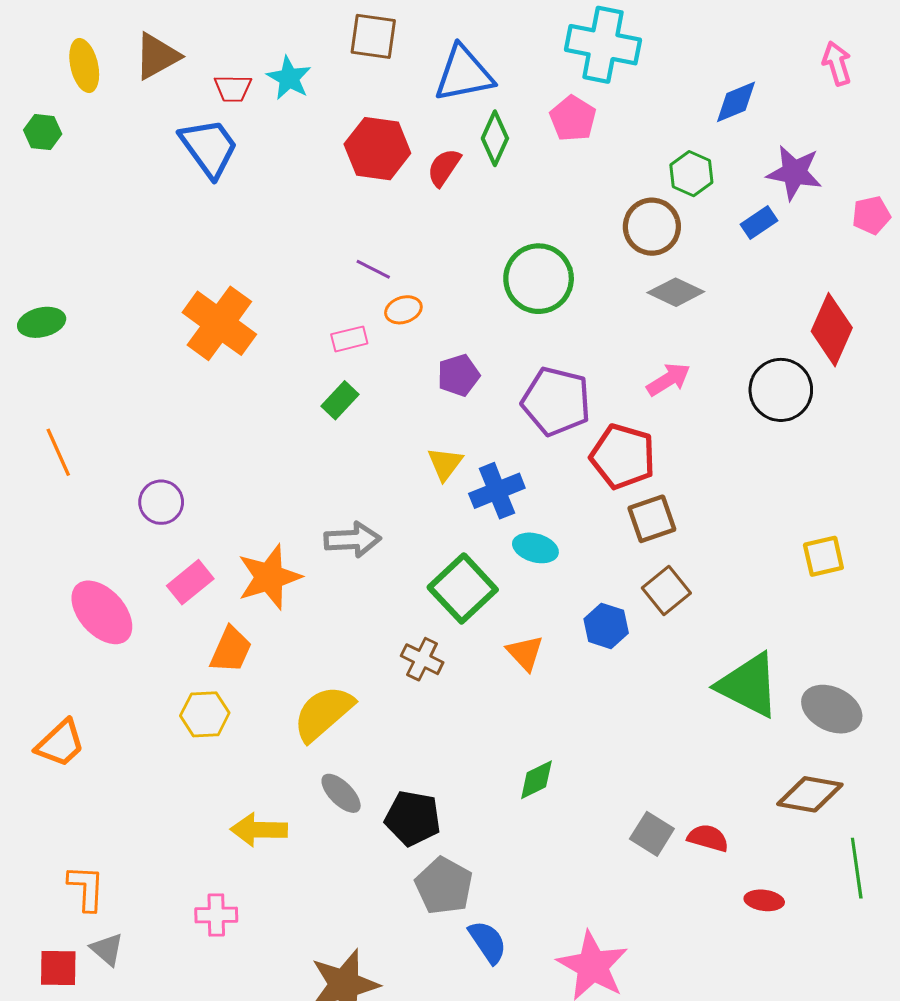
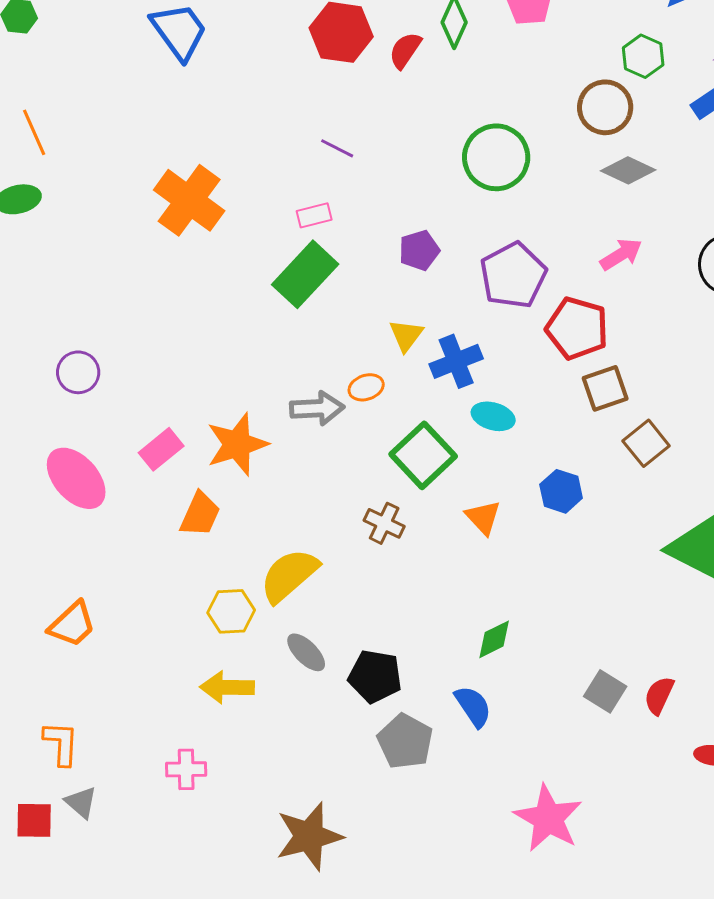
orange ellipse: (403, 310) -> (366, 387), moved
green rectangle: (340, 400) -> (305, 274), size x1.8
purple pentagon: (556, 401) -> (513, 275), turned 30
orange line: (58, 452) -> (34, 132), moved
purple circle: (161, 502) -> (78, 372), moved
brown square: (666, 591) -> (646, 443), moved
yellow hexagon: (205, 714) -> (231, 611), moved
orange trapezoid: (60, 743) -> (72, 624), moved
red semicircle: (708, 838) -> (659, 695), turned -81
blue semicircle: (488, 942) -> (473, 706), moved

